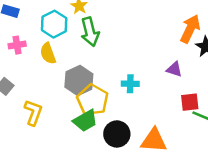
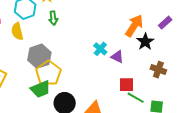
green arrow: (90, 32) -> (53, 18), size x0.6
cyan cross: (130, 84) -> (100, 49), moved, turned 32

